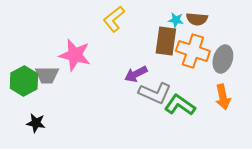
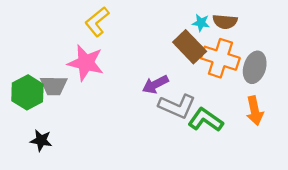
yellow L-shape: (114, 19) -> (97, 22), moved
brown rectangle: (166, 41) -> (190, 47), turned -52

